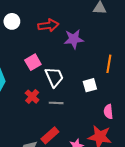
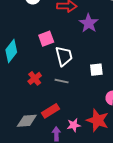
purple star: (74, 39) -> (89, 23), turned 30
red cross: (32, 97) -> (35, 78), moved

